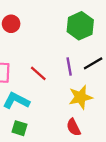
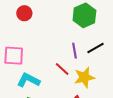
red line: (38, 73) -> (62, 69), moved

